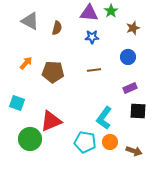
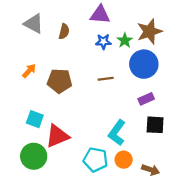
green star: (111, 11) -> (125, 40), moved
brown star: (133, 28) -> (149, 31), size x1.6
blue circle: (128, 57) -> (144, 64), size x1.6
cyan square: (17, 103) -> (35, 119), moved

